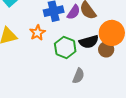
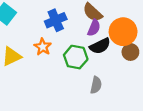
purple semicircle: (74, 12) -> (94, 28), moved
brown circle: (106, 49) -> (130, 52), moved

